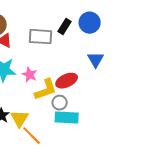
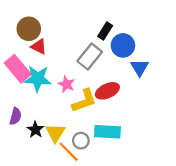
blue circle: (90, 23) -> (123, 45), moved
gray rectangle: (41, 37) -> (90, 56), moved, turned -55
gray circle: (60, 103) -> (81, 141), moved

